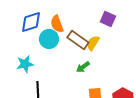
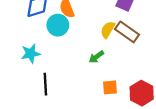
brown rectangle: (78, 40) -> (127, 32), moved

